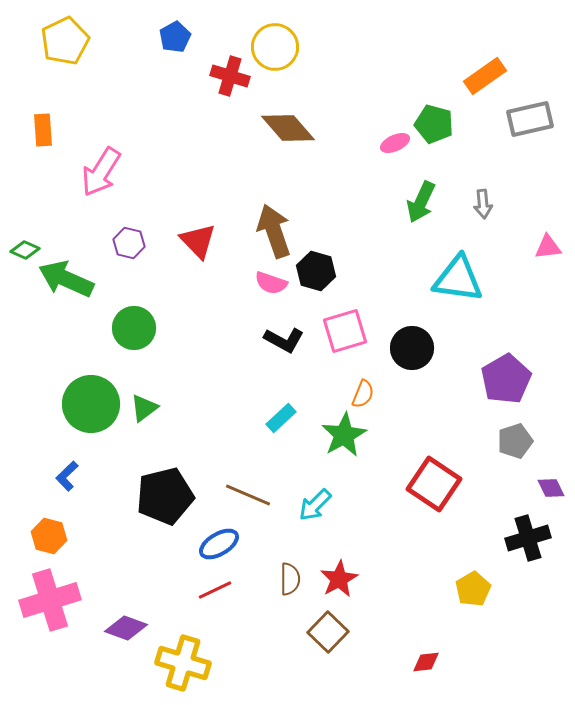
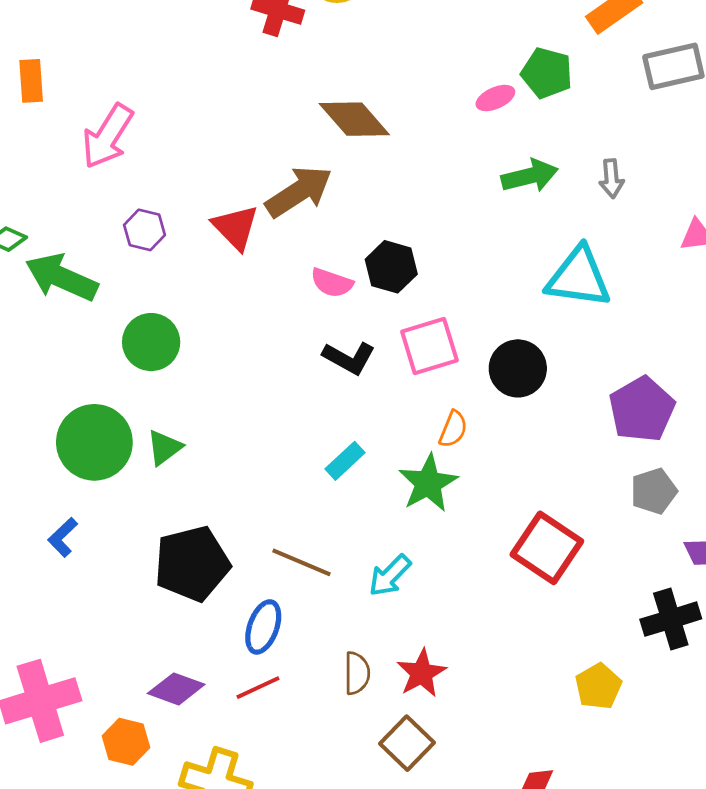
brown diamond: (288, 128) -> (354, 119), moved
green arrow: (421, 202) -> (530, 176), turned -129
brown arrow: (274, 231) -> (299, 192), moved, turned 76
orange hexagon: (49, 536) -> (126, 742), moved
blue ellipse: (219, 544) -> (263, 627), turned -39
purple diamond: (126, 628) -> (176, 689), moved

